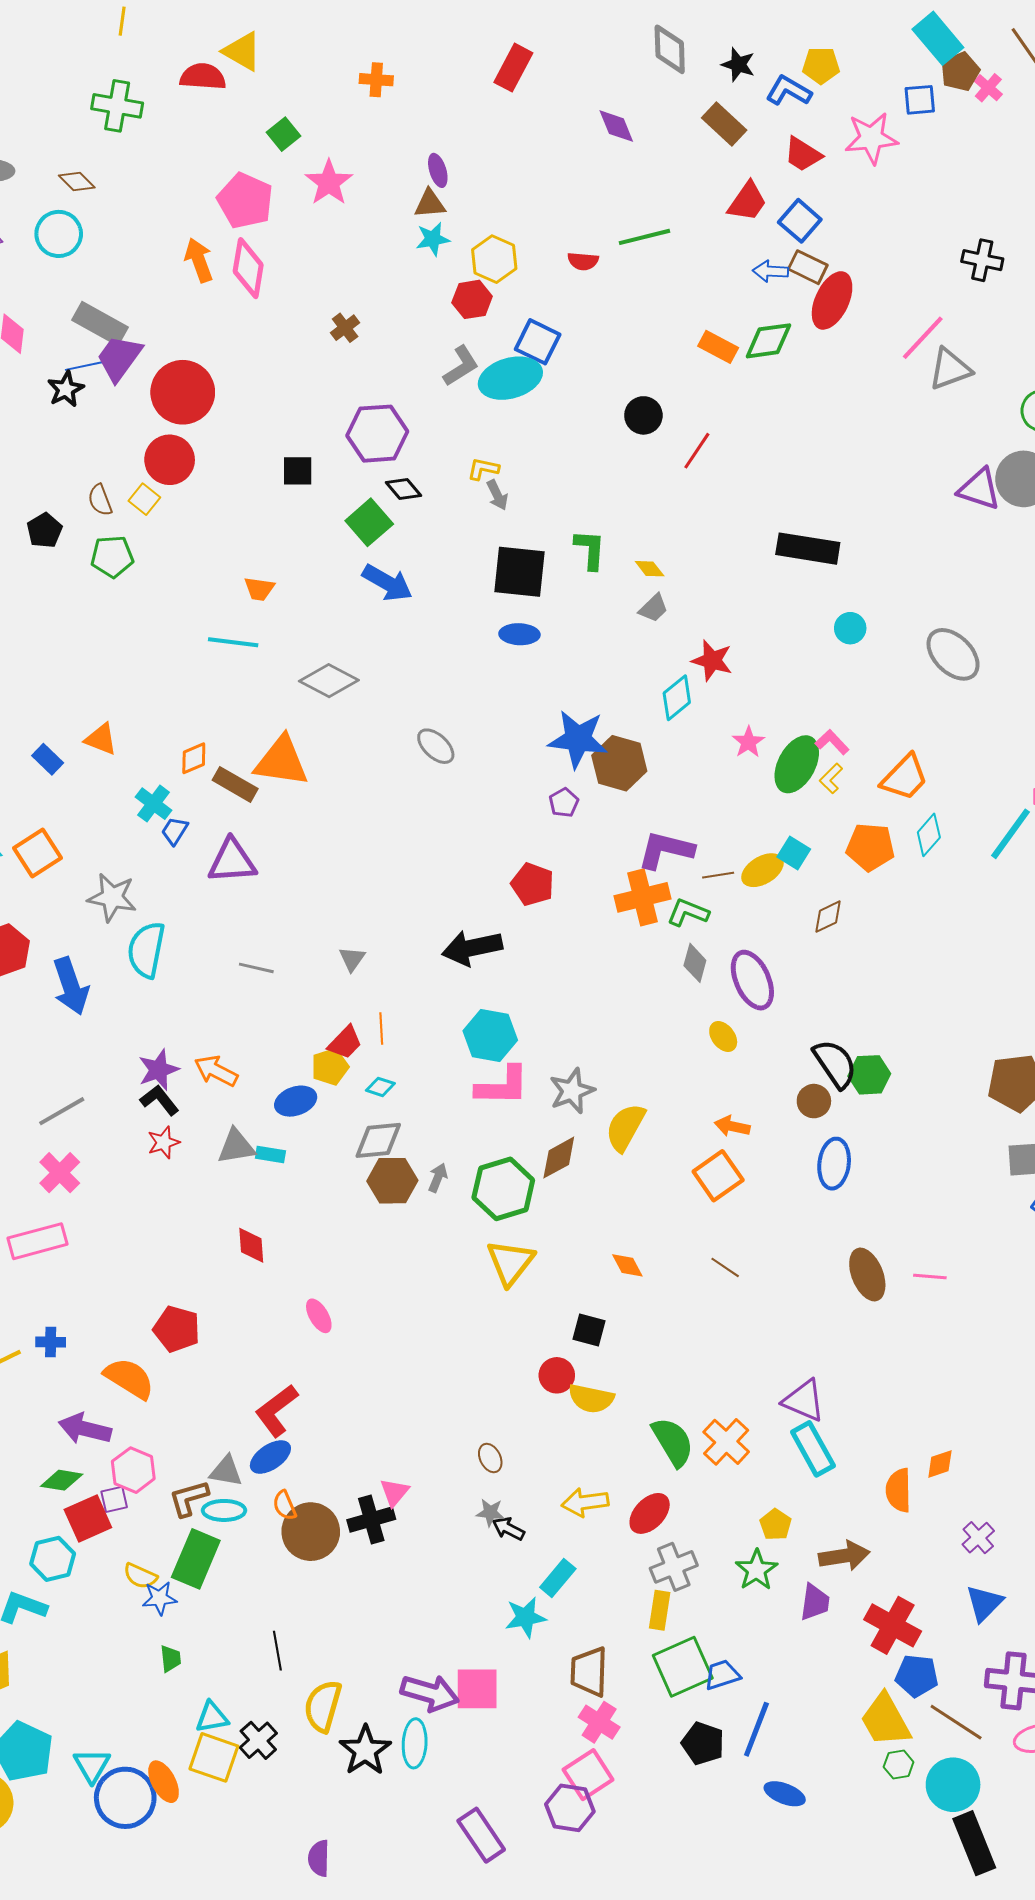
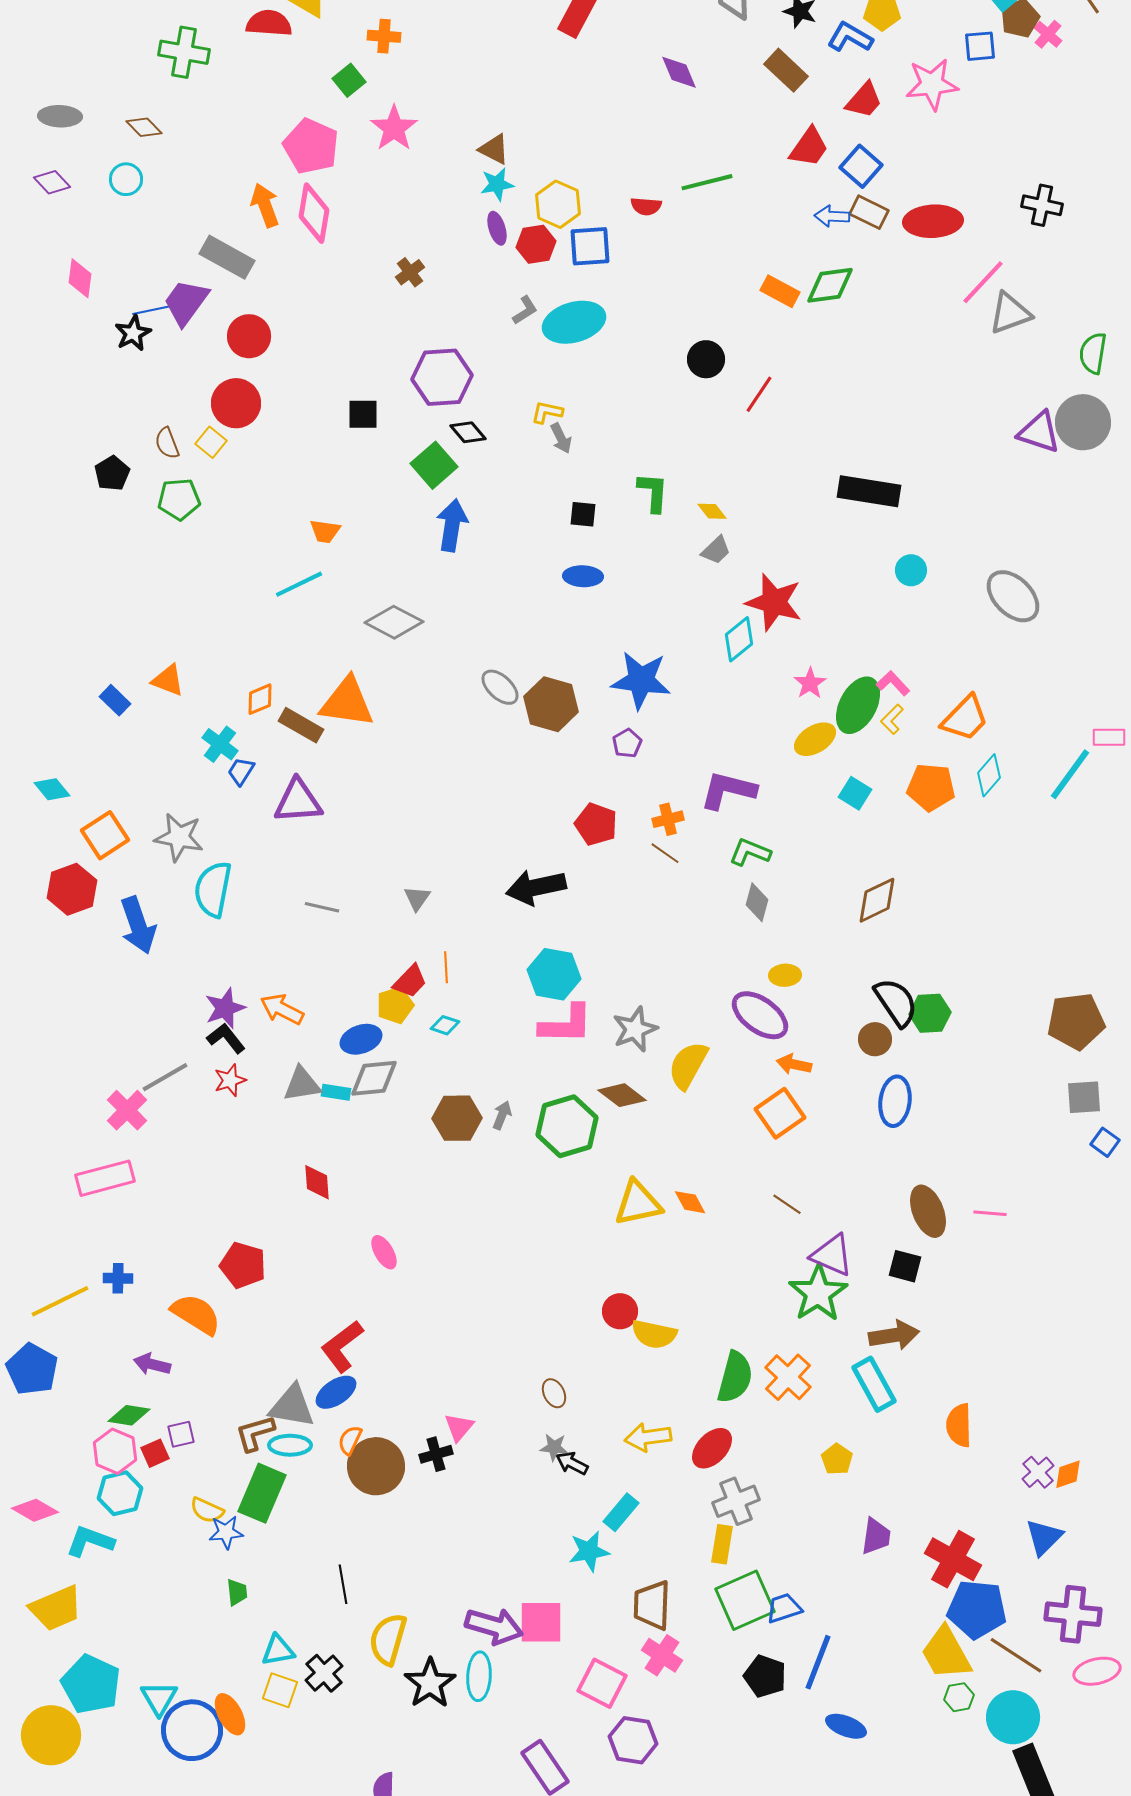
orange cross: (376, 80) -> (384, 36), moved
red trapezoid: (803, 154) -> (864, 100), turned -81
purple ellipse: (438, 170) -> (497, 228), moved
brown triangle: (430, 204) -> (494, 149), turned 32
cyan circle: (59, 234) -> (126, 179), size x0.7
red ellipse: (832, 300) -> (933, 221), moved, turned 62
gray rectangle: (100, 324) -> (227, 257), moved
blue square: (538, 342) -> (590, 246), moved, turned -30
gray L-shape: (461, 366) -> (525, 310), size x0.7
red circle: (183, 392) -> (249, 336), size x0.7
black square: (519, 572) -> (583, 514), size x0.5
blue arrow: (387, 583) -> (452, 525), turned -111
cyan line: (233, 642) -> (299, 584), turned -33
red star: (712, 660) -> (774, 602), size x1.4
brown hexagon: (619, 763) -> (551, 704), moved
orange square: (37, 853) -> (105, 835), moved
yellow ellipse: (762, 870) -> (815, 739), moved
brown line: (718, 875) -> (665, 853), moved, turned 44
orange cross: (642, 897) -> (668, 819), moved, size x0.6
brown diamond: (828, 917) -> (877, 900), moved, size x1.4
purple ellipse: (752, 980) -> (760, 1015), moved, turned -30
yellow ellipse: (723, 1037) -> (785, 975), turned -56
gray line: (62, 1111) -> (165, 1077), moved
gray diamond: (378, 1140) -> (374, 1078), moved
brown diamond: (559, 1158) -> (622, 1095), turned 66
yellow triangle: (510, 1262) -> (638, 1203), moved, turned 40
black square: (589, 1330) -> (905, 1266), moved
purple triangle: (804, 1401) -> (832, 1255), moved
purple arrow: (85, 1429) -> (152, 1364), size x0.7
green semicircle: (673, 1442) -> (735, 1377), turned 46
orange diamond: (940, 1464) -> (1068, 1474), moved
pink hexagon: (133, 1470) -> (115, 1451), moved
gray triangle: (226, 1471) -> (292, 1406), size x1.4
orange semicircle: (285, 1505) -> (350, 1440), turned 48
red square: (88, 1518) -> (155, 1453), size x0.6
black cross: (371, 1520) -> (436, 1454), size x0.7
brown arrow: (844, 1556) -> (894, 1335), moved
green star: (756, 1570) -> (818, 1293), moved, size x1.4
blue pentagon: (917, 1676) -> (977, 1609), size x1.4
yellow square: (214, 1757) -> (280, 1690), size x0.7
pink square: (588, 1775) -> (602, 1683), moved, turned -30

